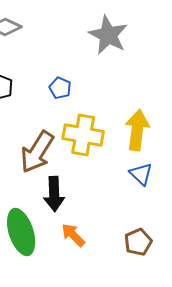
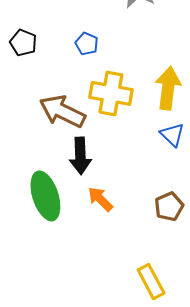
brown arrow: (37, 152) -> (62, 111), turned 84

